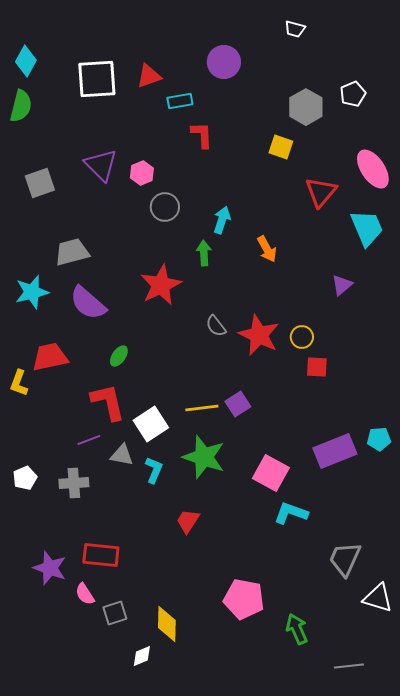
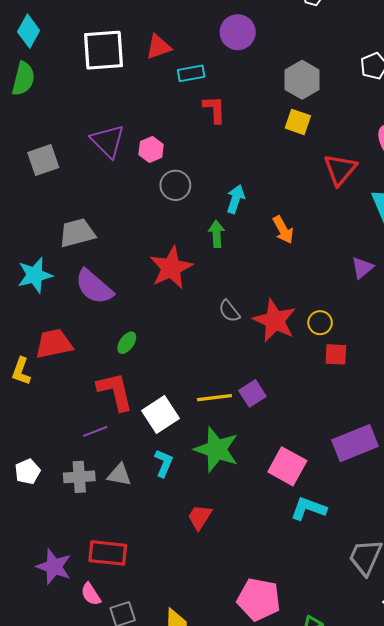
gray hexagon: (306, 107) -> (302, 80), moved
gray triangle: (122, 455) -> (119, 475), moved

